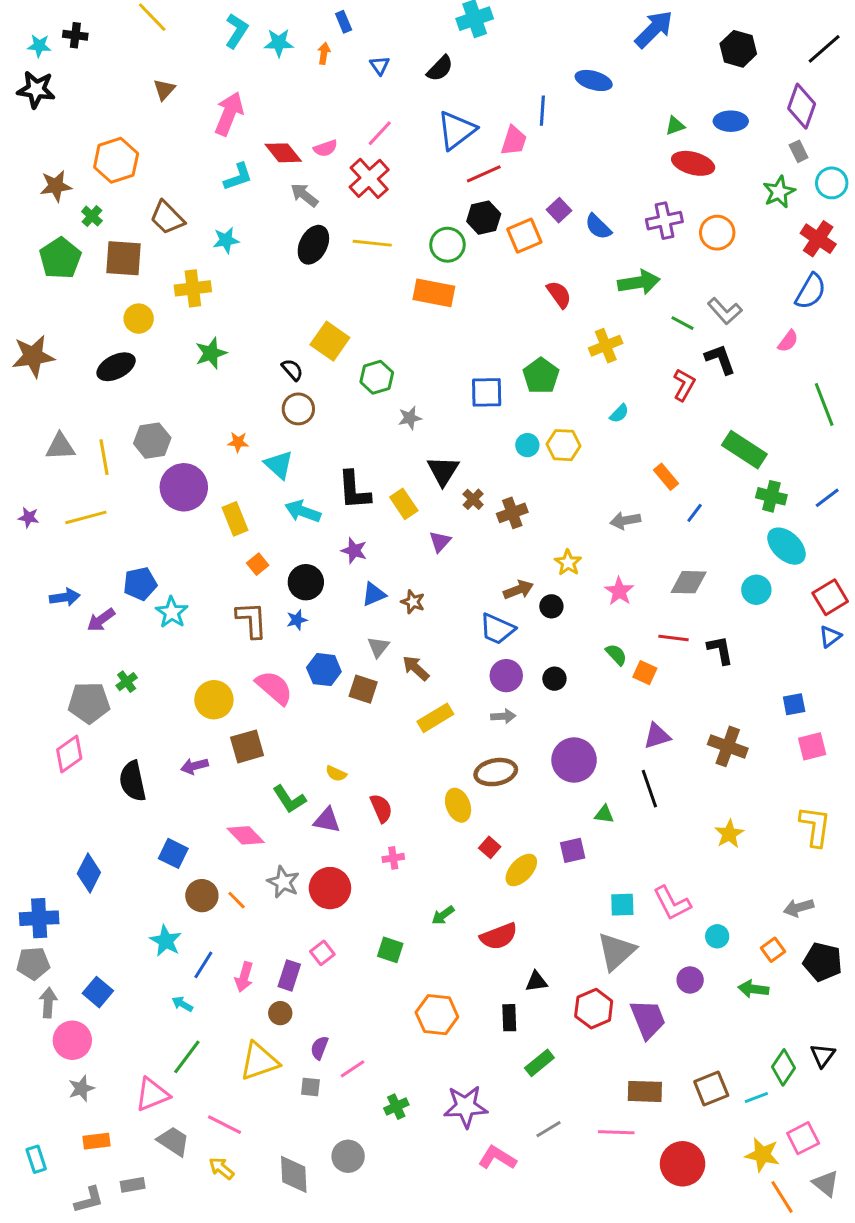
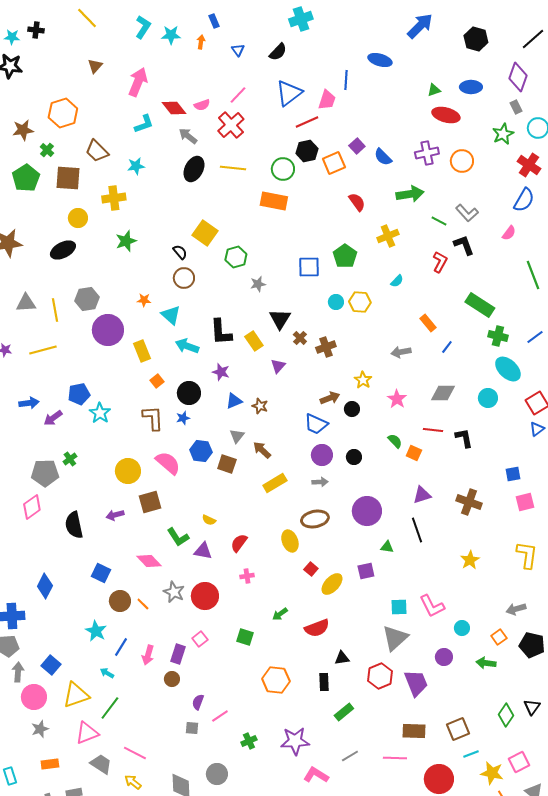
red semicircle: (381, 808) -> (239, 543), turned -120
yellow triangle: (259, 1061) -> (76, 695), moved
cyan line: (756, 1098) -> (471, 754), moved

